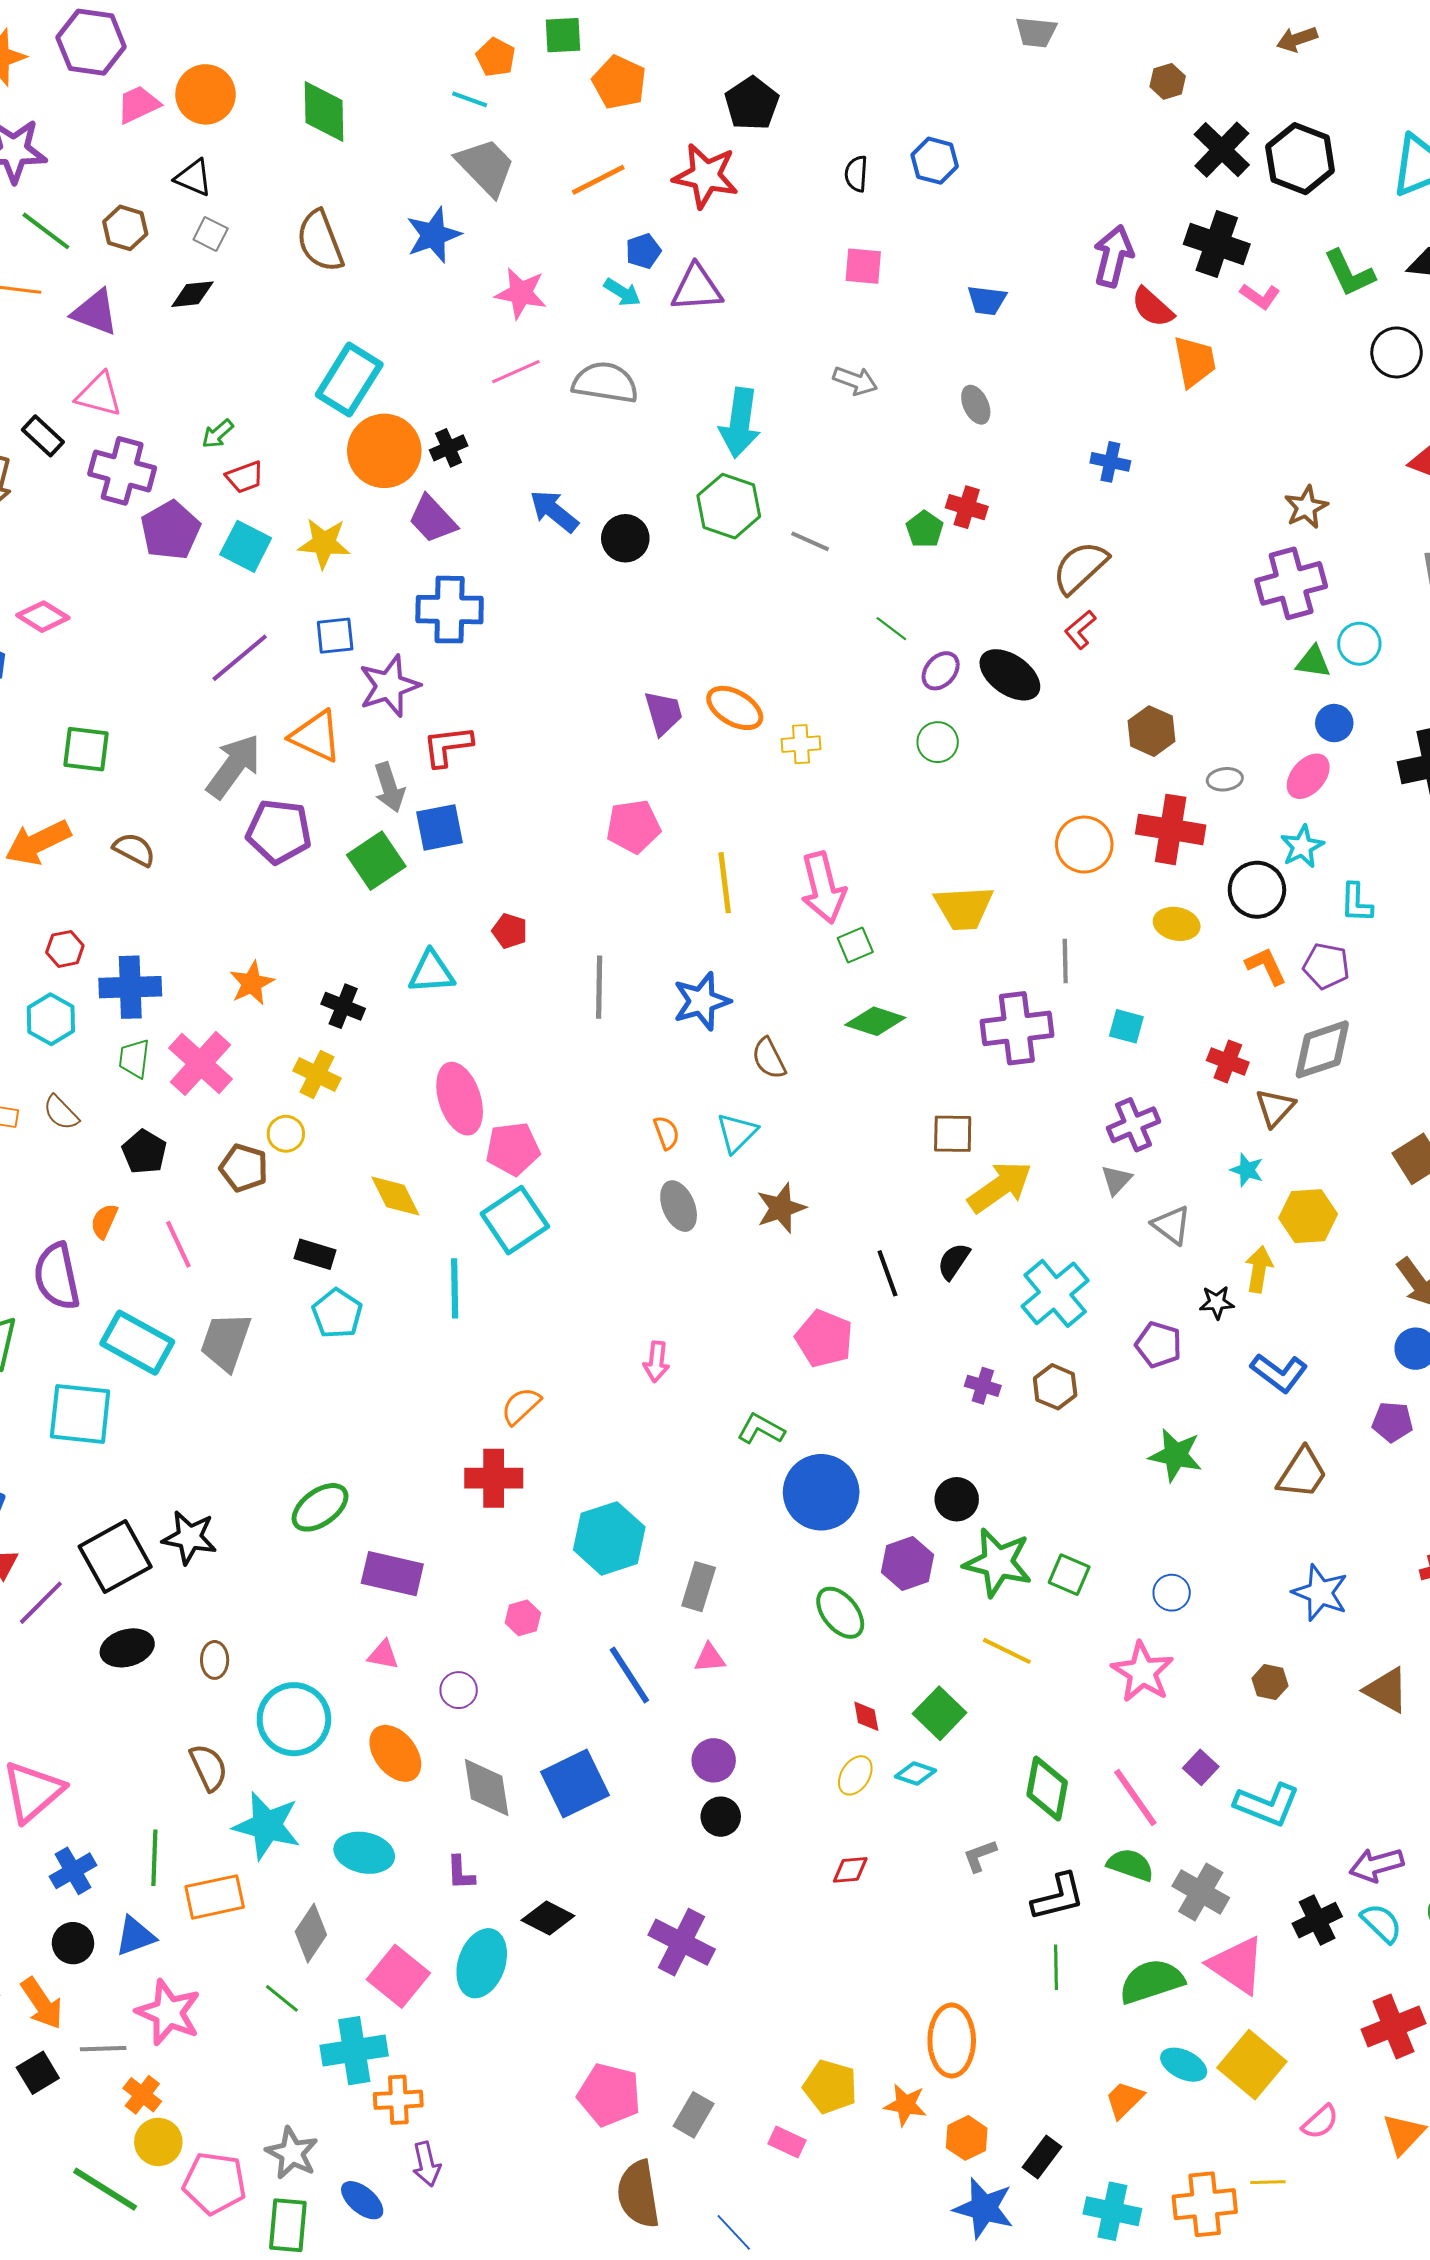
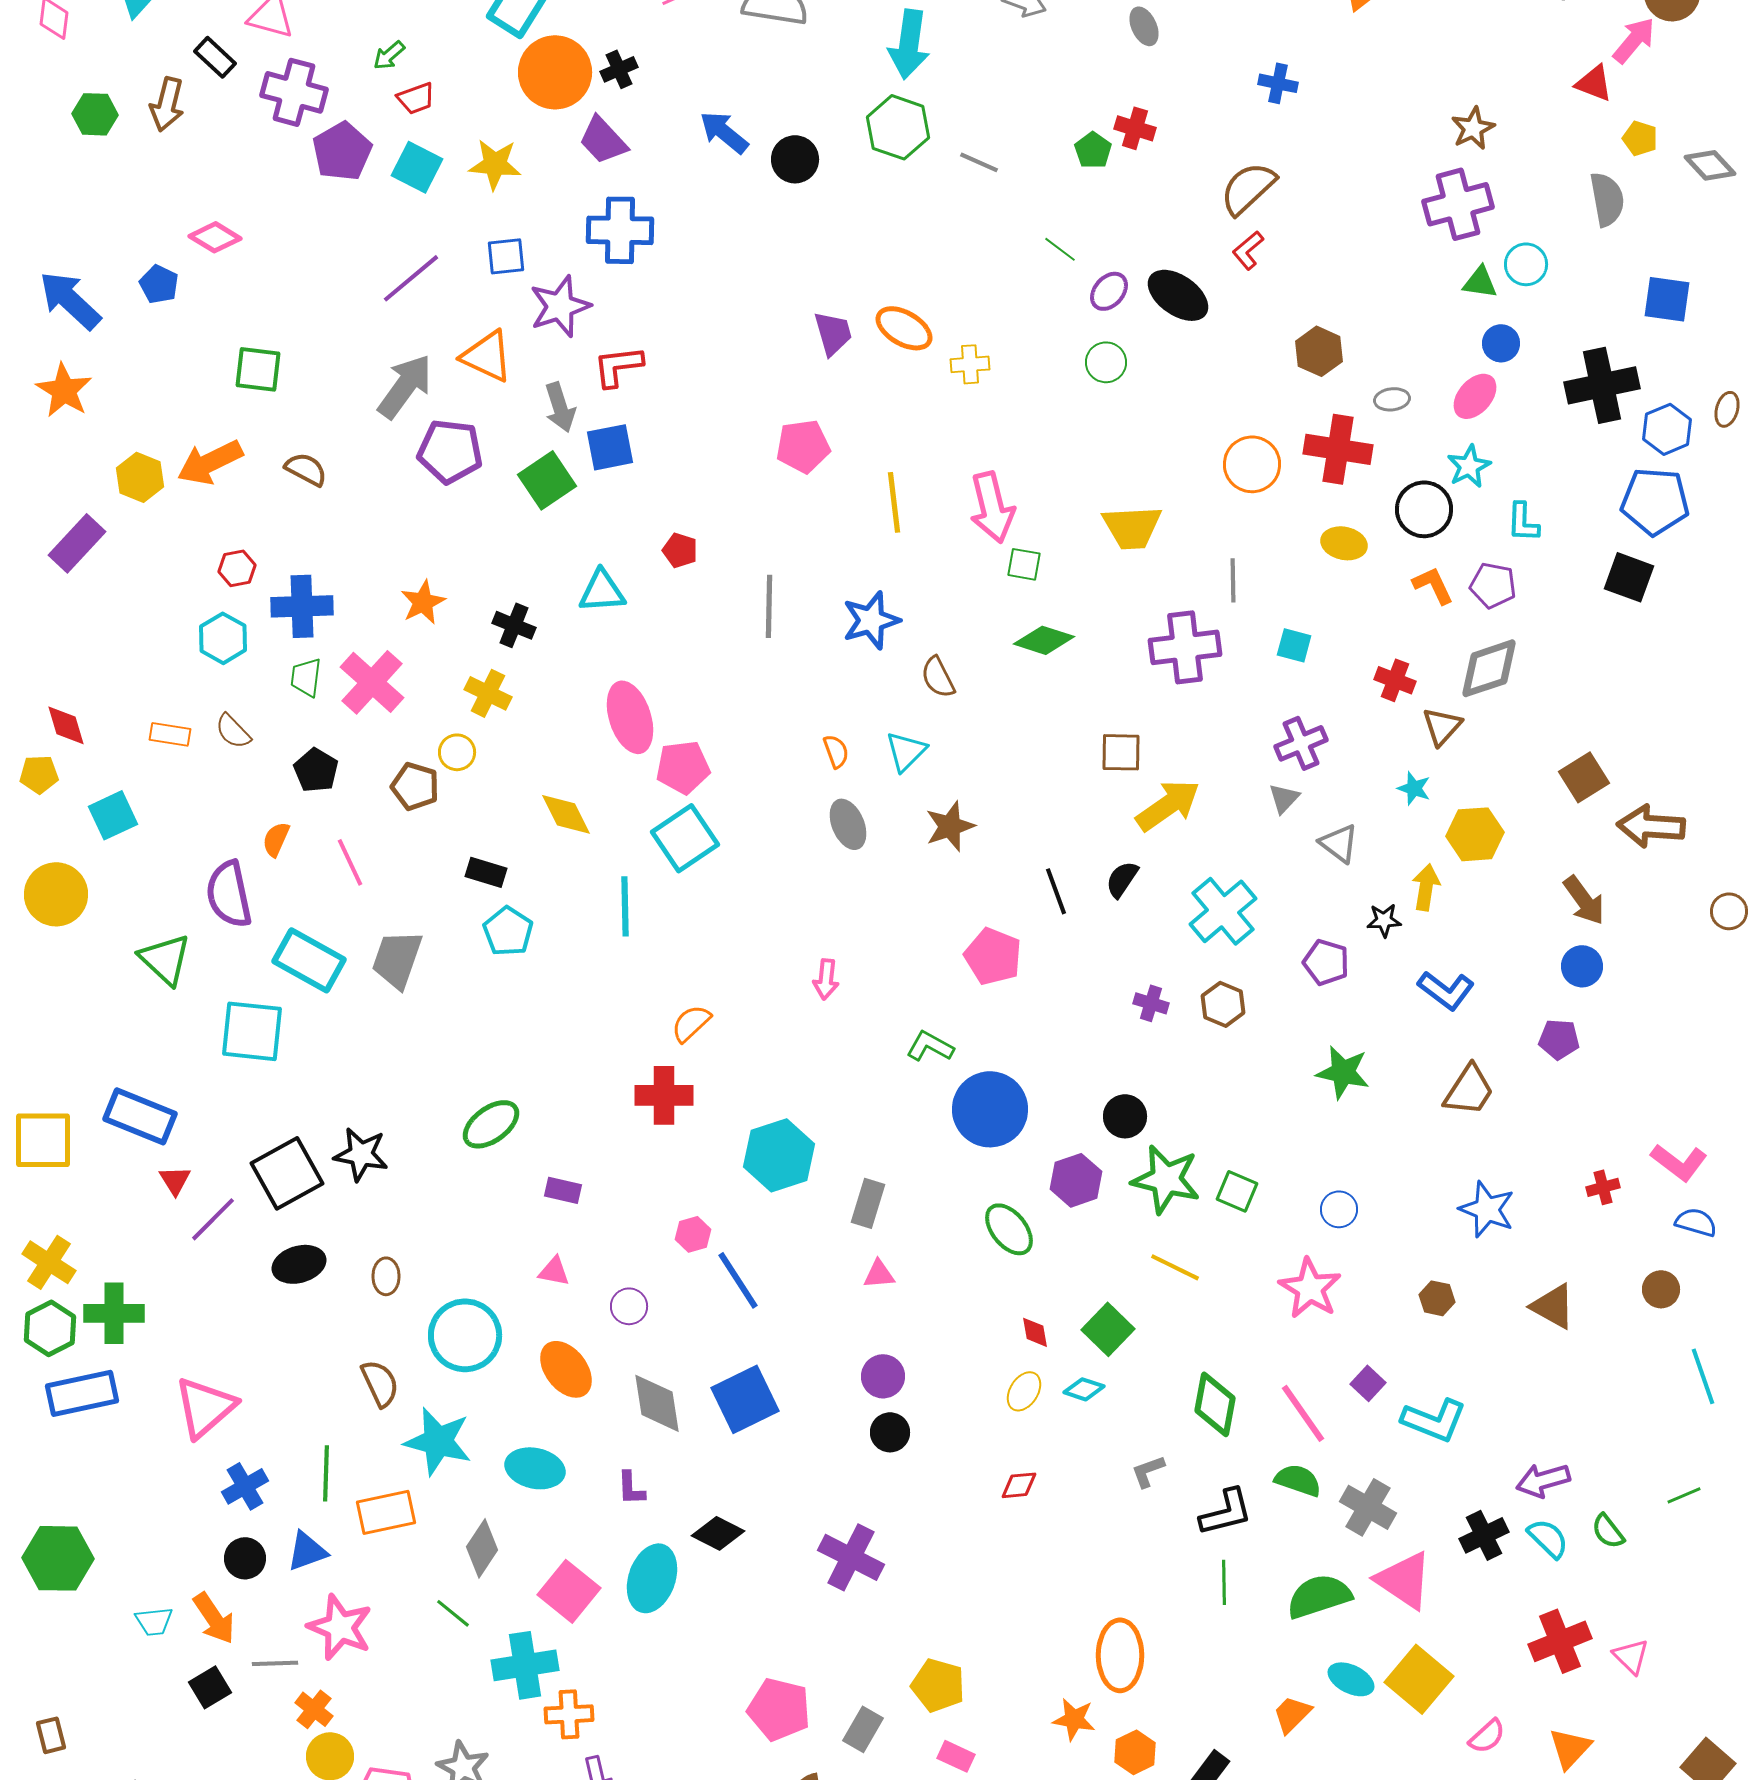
green square: (855, 945) -> (1024, 564), turned 33
purple rectangle: (392, 1574) -> (563, 1190), size x0.6
blue line: (629, 1675) -> (738, 1280), moved
yellow pentagon: (830, 2087) -> (938, 1685), moved

